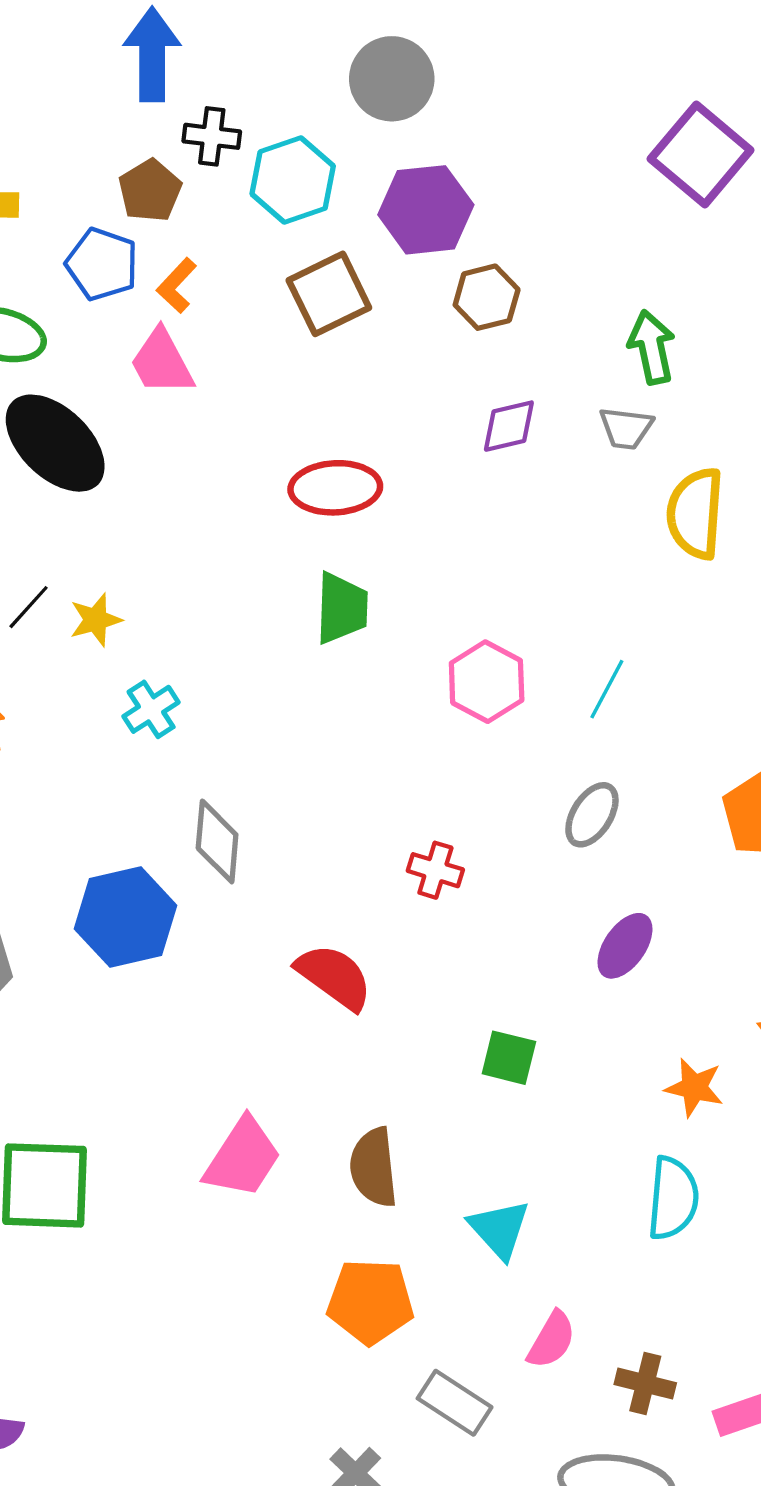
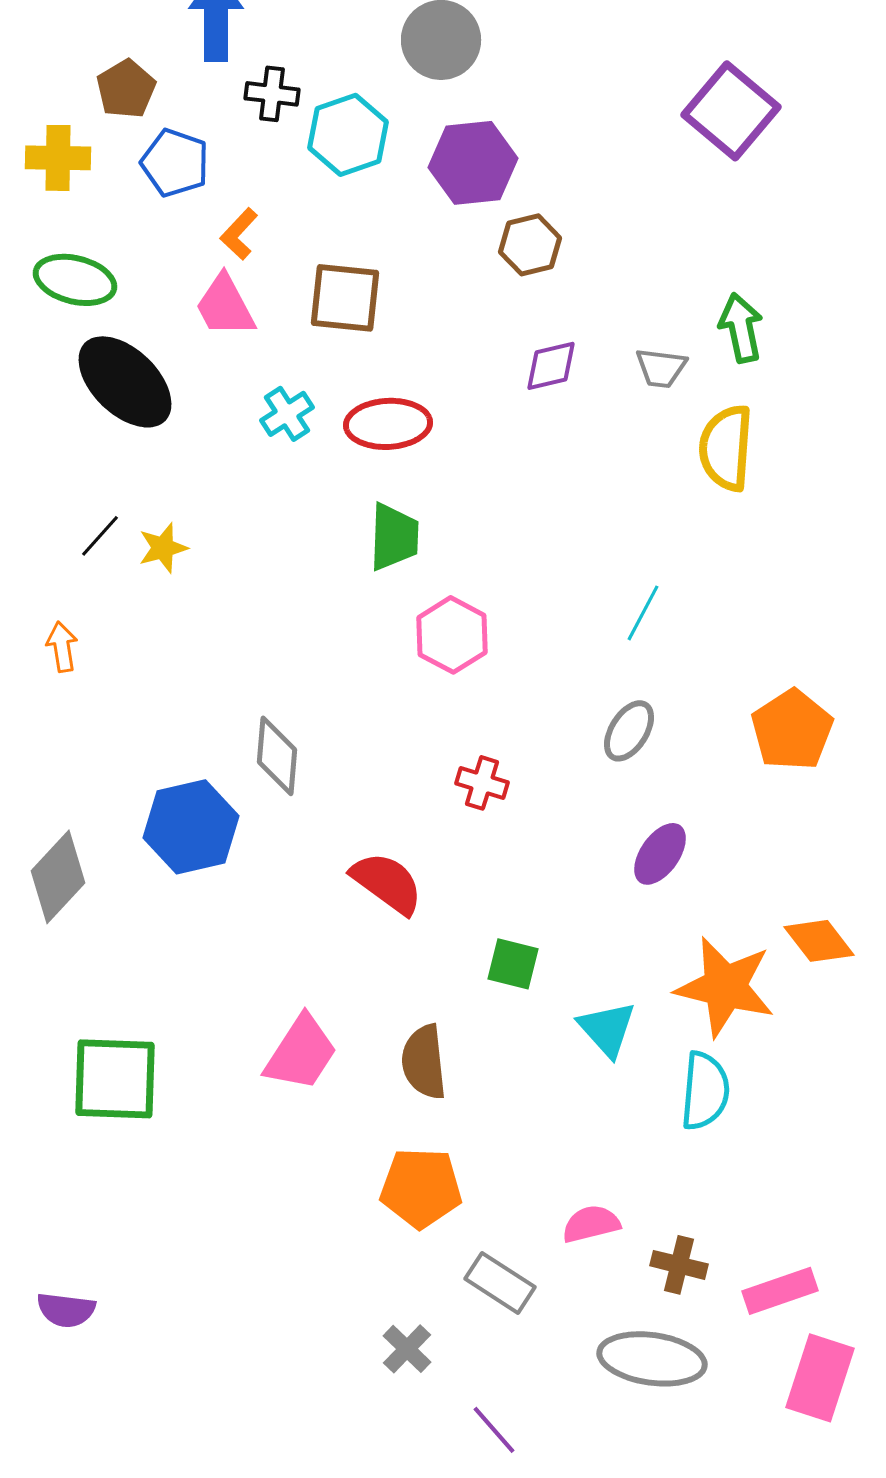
brown pentagon: (150, 191) -> (126, 89), moved
blue pentagon: (102, 264) -> (175, 163), moved
brown square: (329, 294) -> (345, 298), moved, turned 32
green arrow: (652, 347) -> (741, 328), moved
pink hexagon: (487, 682) -> (452, 635), moved
cyan cross: (151, 709) -> (287, 414), moved
green square: (509, 1058) -> (513, 964), moved
orange star: (694, 1087) -> (725, 987), size x1.8
cyan triangle: (499, 1229) -> (607, 1029), moved
pink semicircle: (552, 1340) -> (591, 1224), turned -134

